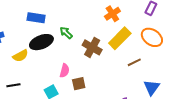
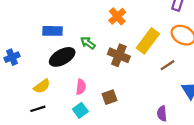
orange cross: (112, 14) -> (117, 16), moved
yellow semicircle: (20, 56) -> (42, 86), moved
pink semicircle: (65, 71) -> (81, 87), moved

